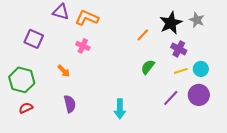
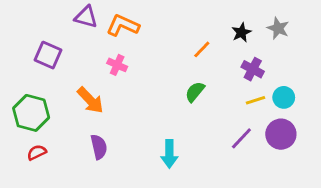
black star: (171, 23) -> (241, 32), size x0.6
green semicircle: (148, 67) -> (195, 92), moved
orange arrow: (64, 71) -> (90, 100), size x1.5

